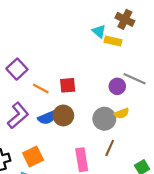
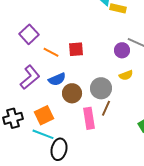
brown circle: (63, 115) -> (72, 93), moved
gray circle: (104, 119) -> (101, 88), moved
brown line: (110, 148) -> (106, 108), moved

